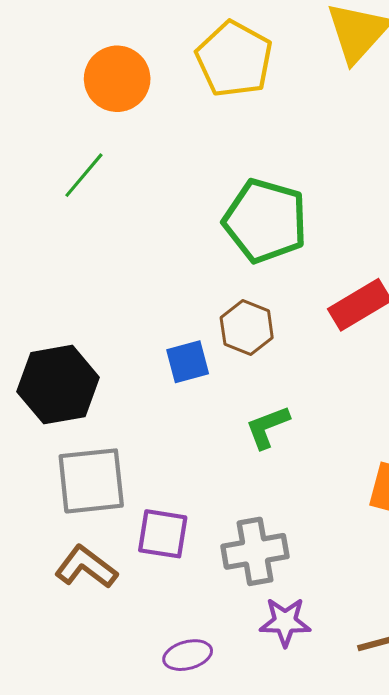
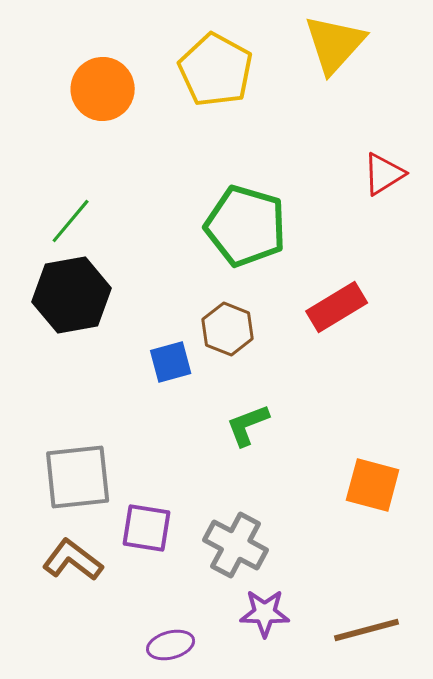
green line: (84, 175) -> (71, 221), moved
black hexagon: (58, 385) -> (72, 295), moved
gray cross: (255, 551) -> (236, 545), turned 38

